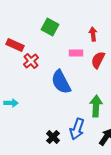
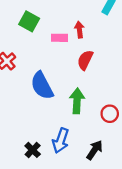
pink rectangle: (76, 53) -> (59, 38), moved
green arrow: (96, 106) -> (77, 101), moved

